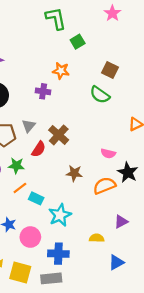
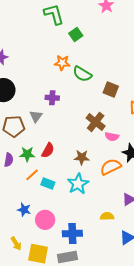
brown square: (110, 70) -> (111, 90), moved
purple cross: (43, 91) -> (52, 98), moved
green semicircle: (100, 95) -> (82, 74), moved
brown cross: (59, 135) -> (96, 122), moved
red semicircle: (39, 149) -> (48, 150), moved
cyan star: (60, 215) -> (78, 184), moved

